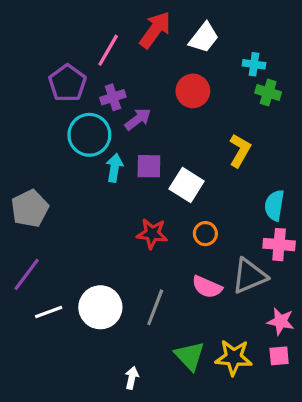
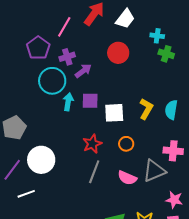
yellow L-shape: (240, 151) -> (146, 109), moved
white square: (187, 185) -> (114, 113), turned -35
cyan semicircle: (274, 205) -> (171, 110), moved
red star: (152, 234) -> (92, 144), turned -30
white circle: (100, 307) -> (41, 160), moved
gray line: (155, 307) -> (94, 172), moved

